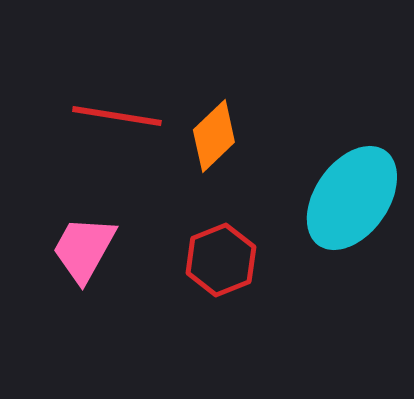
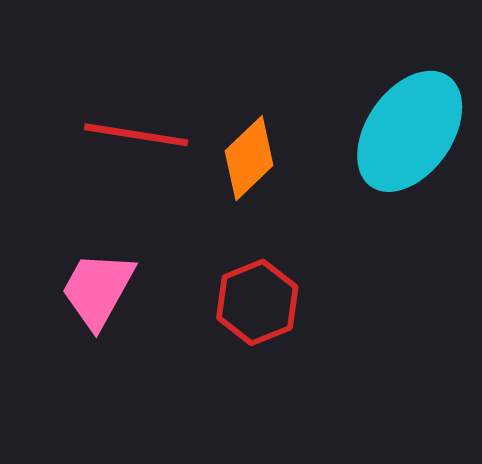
cyan ellipse: (352, 198) -> (410, 131), moved

